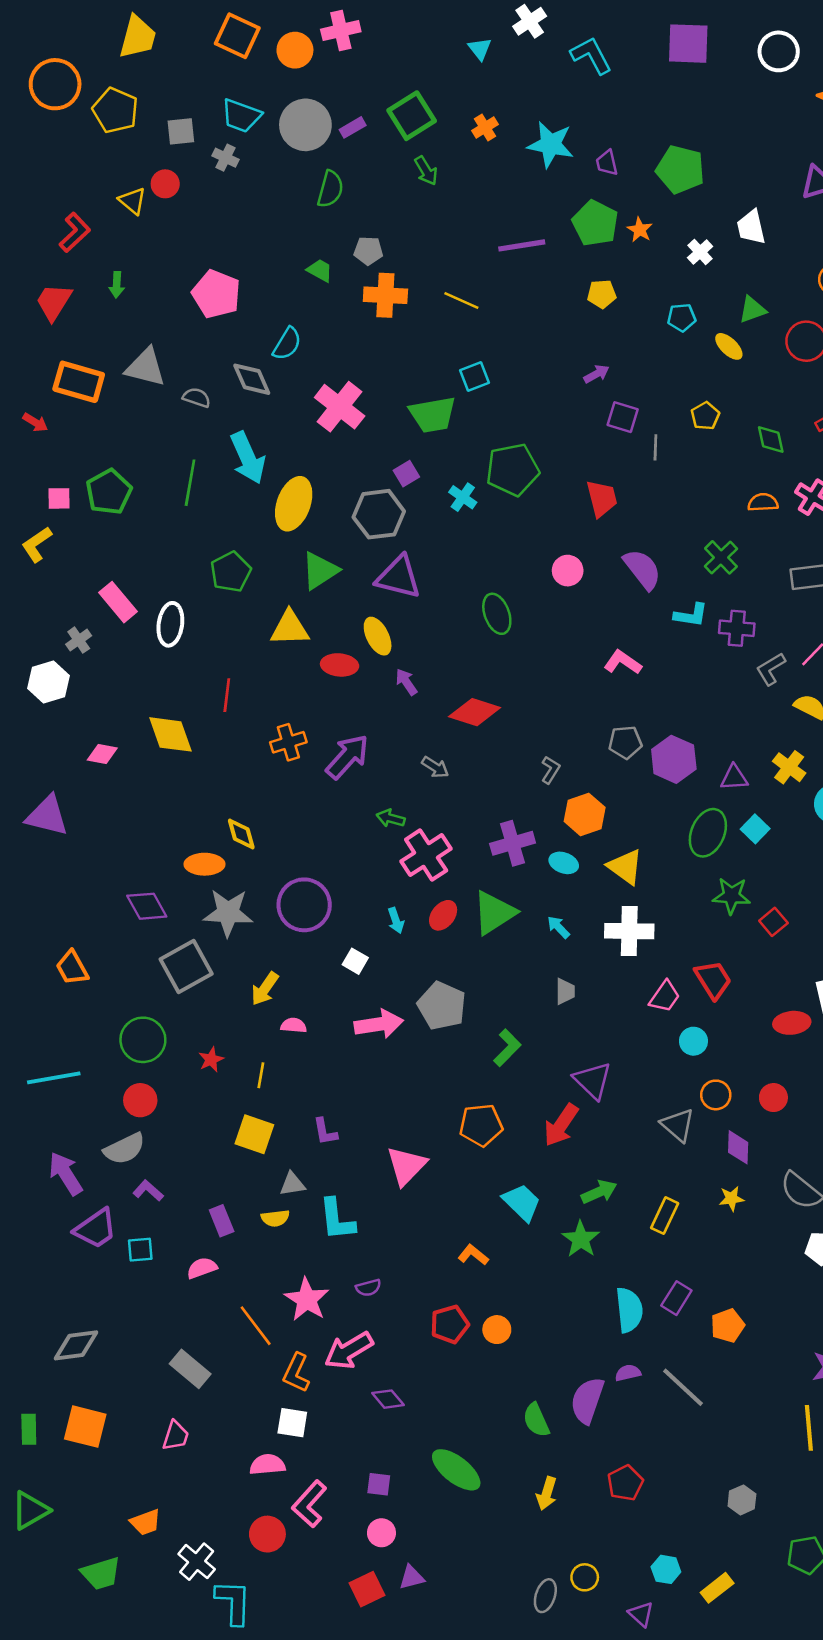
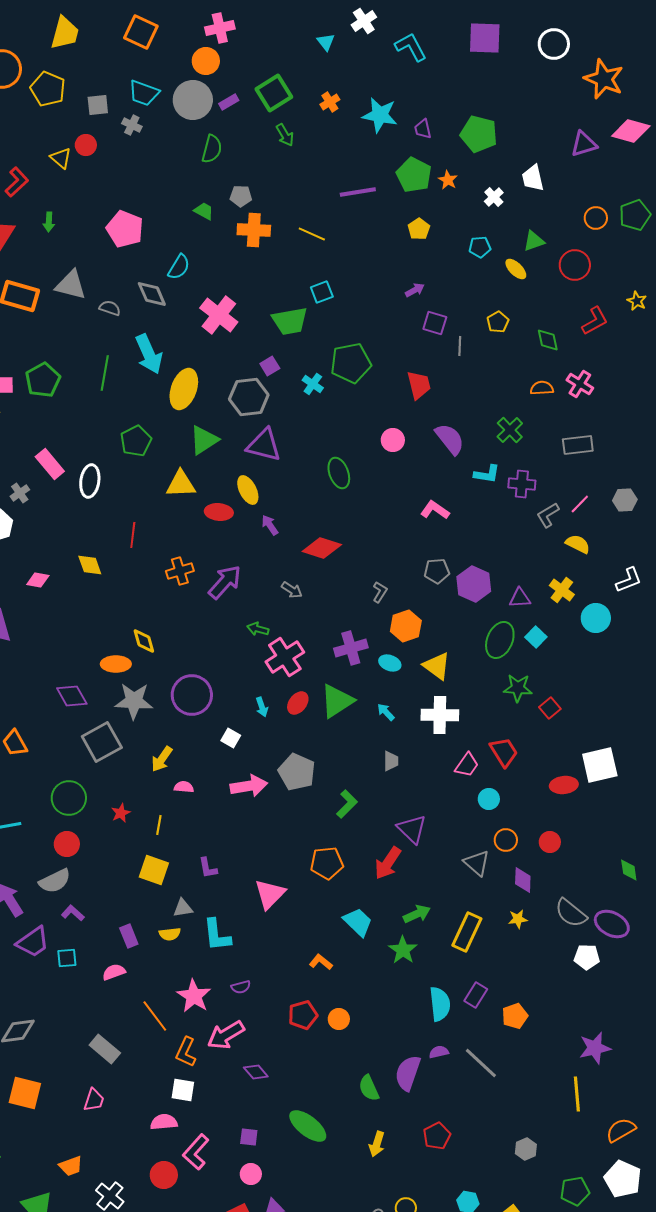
orange circle: (295, 50) -> (206, 61), moved
yellow pentagon: (602, 294) -> (419, 229), turned -30
yellow diamond: (170, 734) -> (90, 565), size x0.7
yellow rectangle: (665, 1216) -> (467, 932), size x1.4

